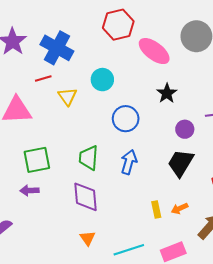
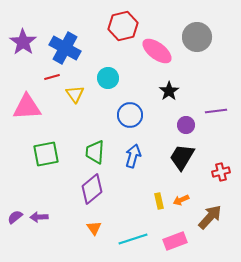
purple arrow: (29, 191) -> (39, 217), moved
purple diamond: (85, 197) -> (92, 189), turned 56

